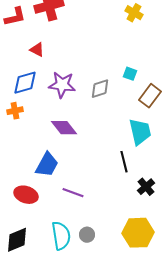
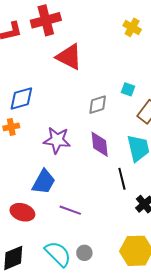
red triangle: (37, 50) -> (69, 57), moved, size x1.8
purple star: (62, 85) -> (57, 140), moved
purple diamond: (64, 128) -> (100, 144), moved, turned 32
cyan semicircle: (61, 236) -> (58, 254), turned -36

